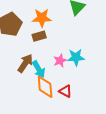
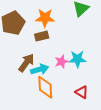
cyan arrow: (39, 69) -> (40, 69), turned -78
red triangle: (65, 91) -> (82, 92), moved

